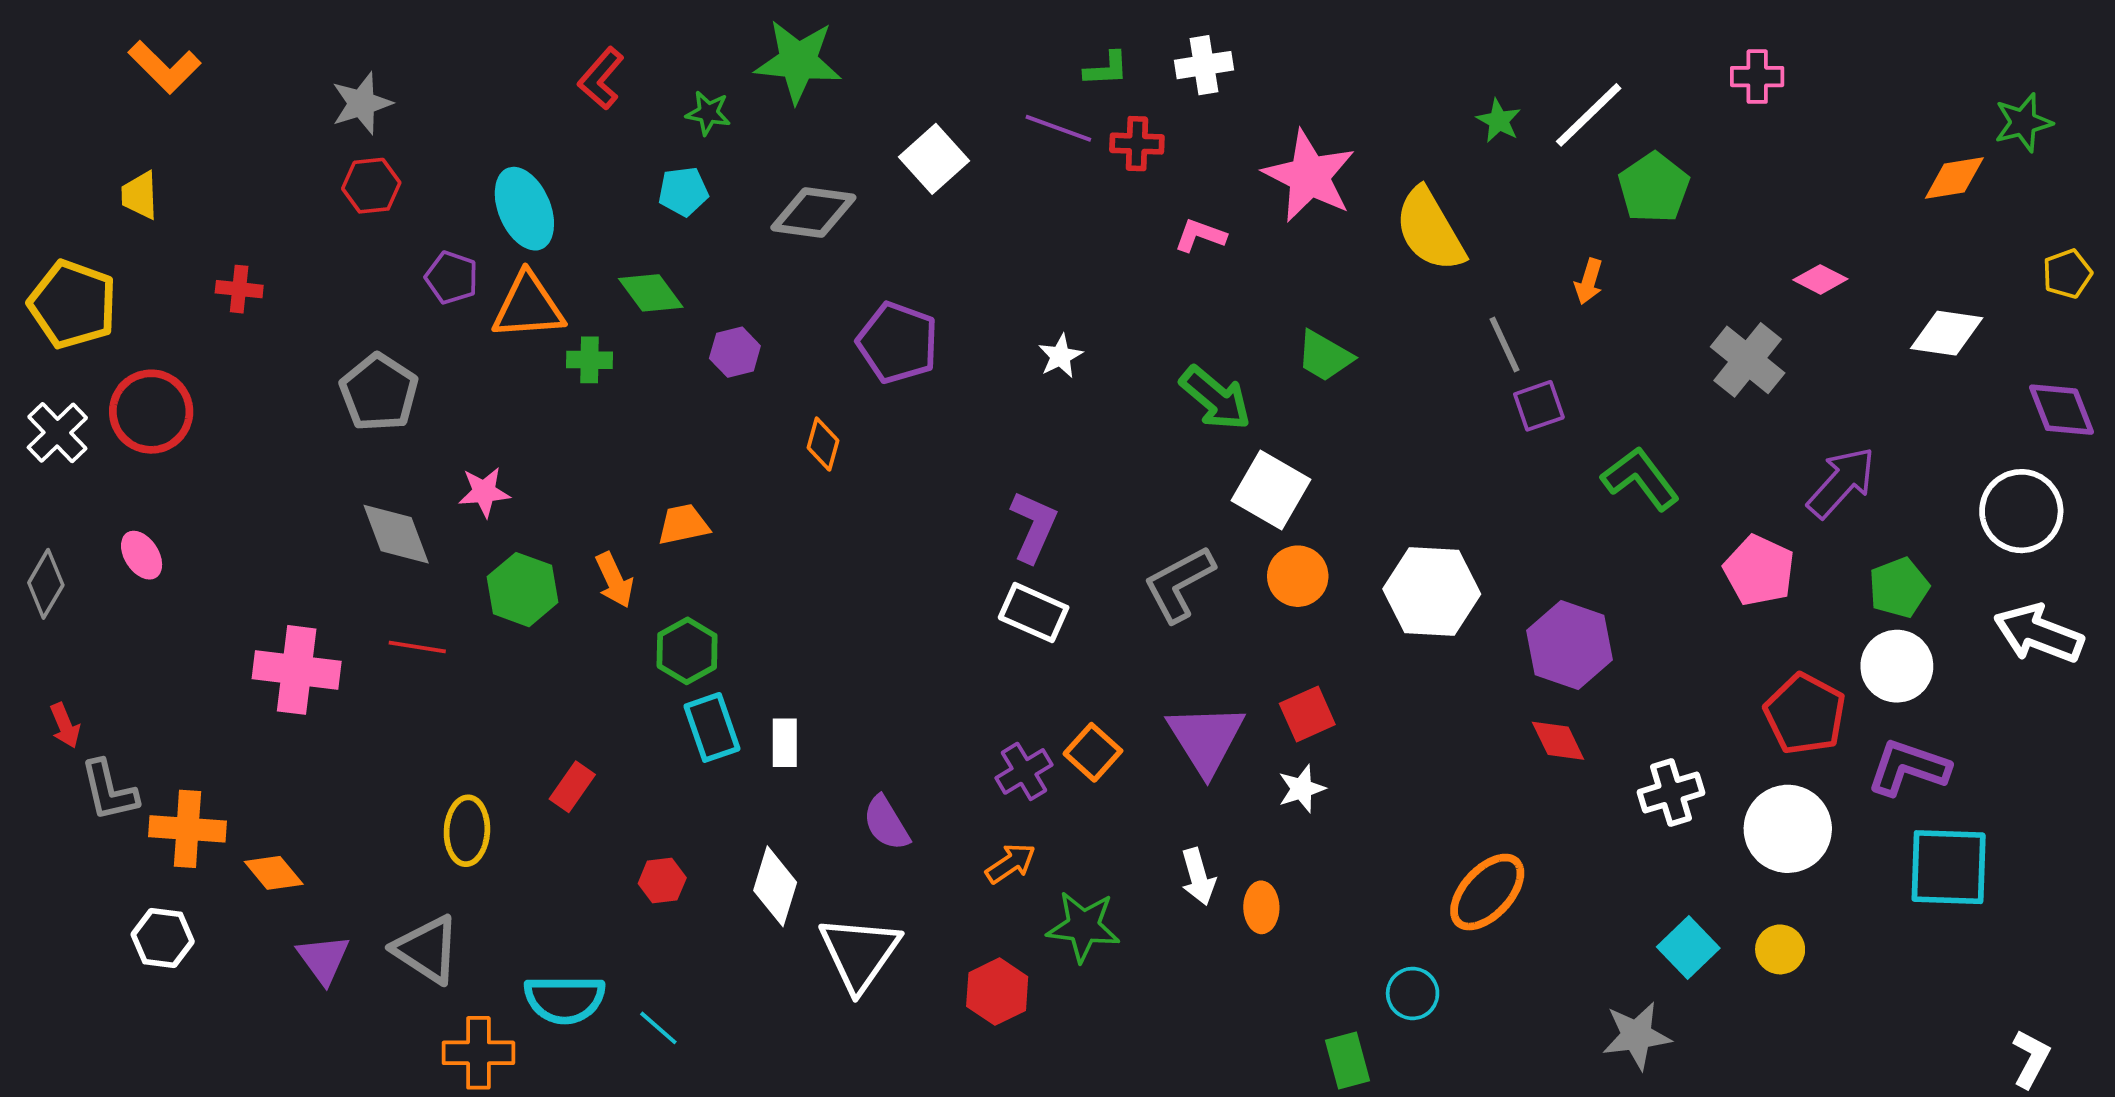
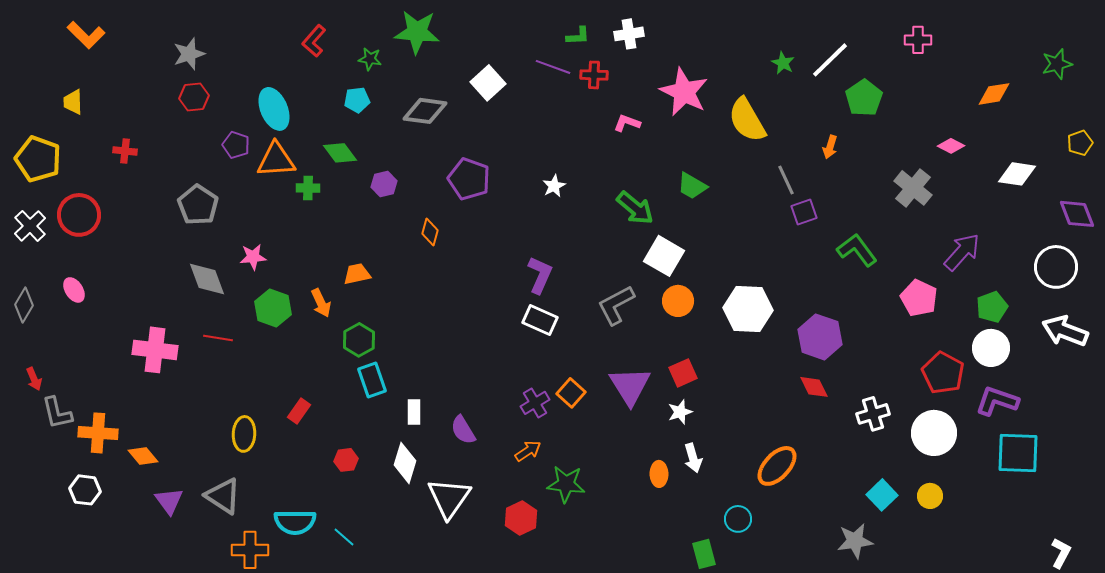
orange diamond: (1954, 178) -> (994, 94), moved
white rectangle: (785, 743) -> (414, 412), moved
white arrow: (1198, 877) -> (693, 458), moved

